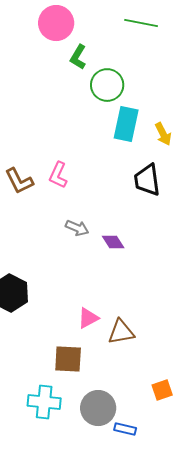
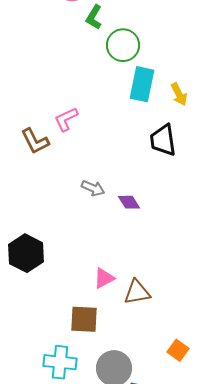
pink L-shape: (58, 175) -> (66, 119), moved, turned 40
orange square: (162, 390) -> (178, 350), turned -35

